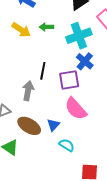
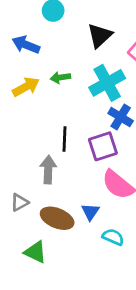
yellow arrow: (21, 30) -> (26, 87), turned -54

